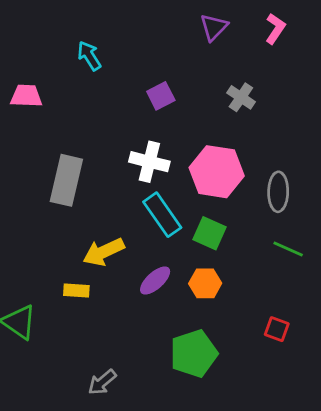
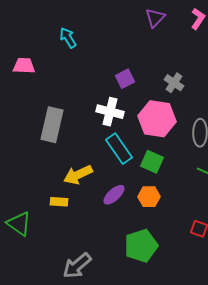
purple square: (161, 96) -> (125, 79), moved
gray cross: (241, 97) -> (174, 83), moved
gray arrow: (102, 382) -> (77, 266), size x1.4

